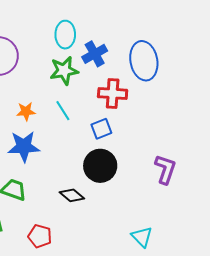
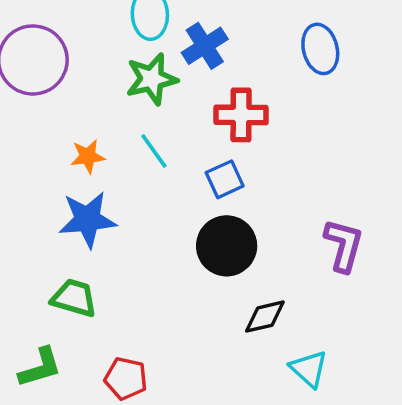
blue ellipse: (144, 61) -> (320, 49), moved, size x0.7
black diamond: (72, 195) -> (265, 317), moved, turned -50

